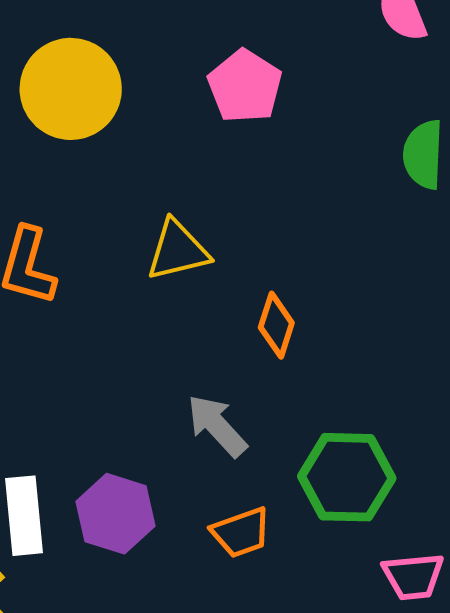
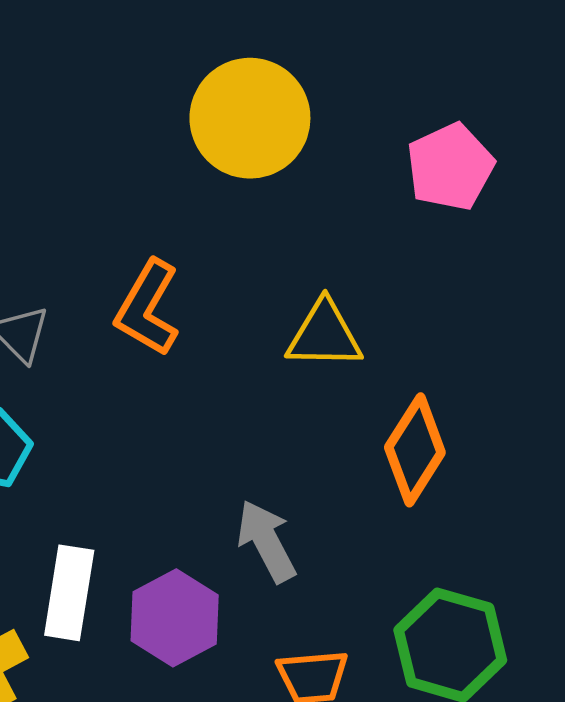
orange diamond: (276, 325) -> (415, 450), size x1.4
gray arrow: (217, 426) -> (266, 541), moved

